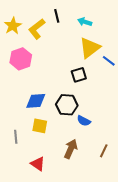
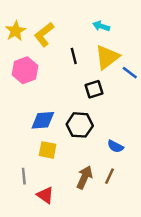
black line: (57, 16) -> (74, 56), moved
blue semicircle: (84, 121) -> (115, 146), moved
gray line: (16, 137) -> (24, 176), moved
brown line: (104, 151) -> (109, 176), moved

